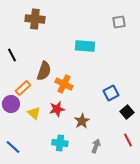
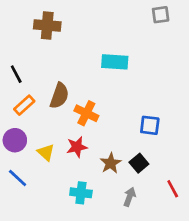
gray square: (119, 22) -> (161, 15), moved
orange rectangle: (23, 88) -> (24, 105), moved
blue square: (111, 93) -> (150, 125), turned 35
black square: (127, 112) -> (139, 163), moved
blue line: (13, 147) -> (18, 178), moved

